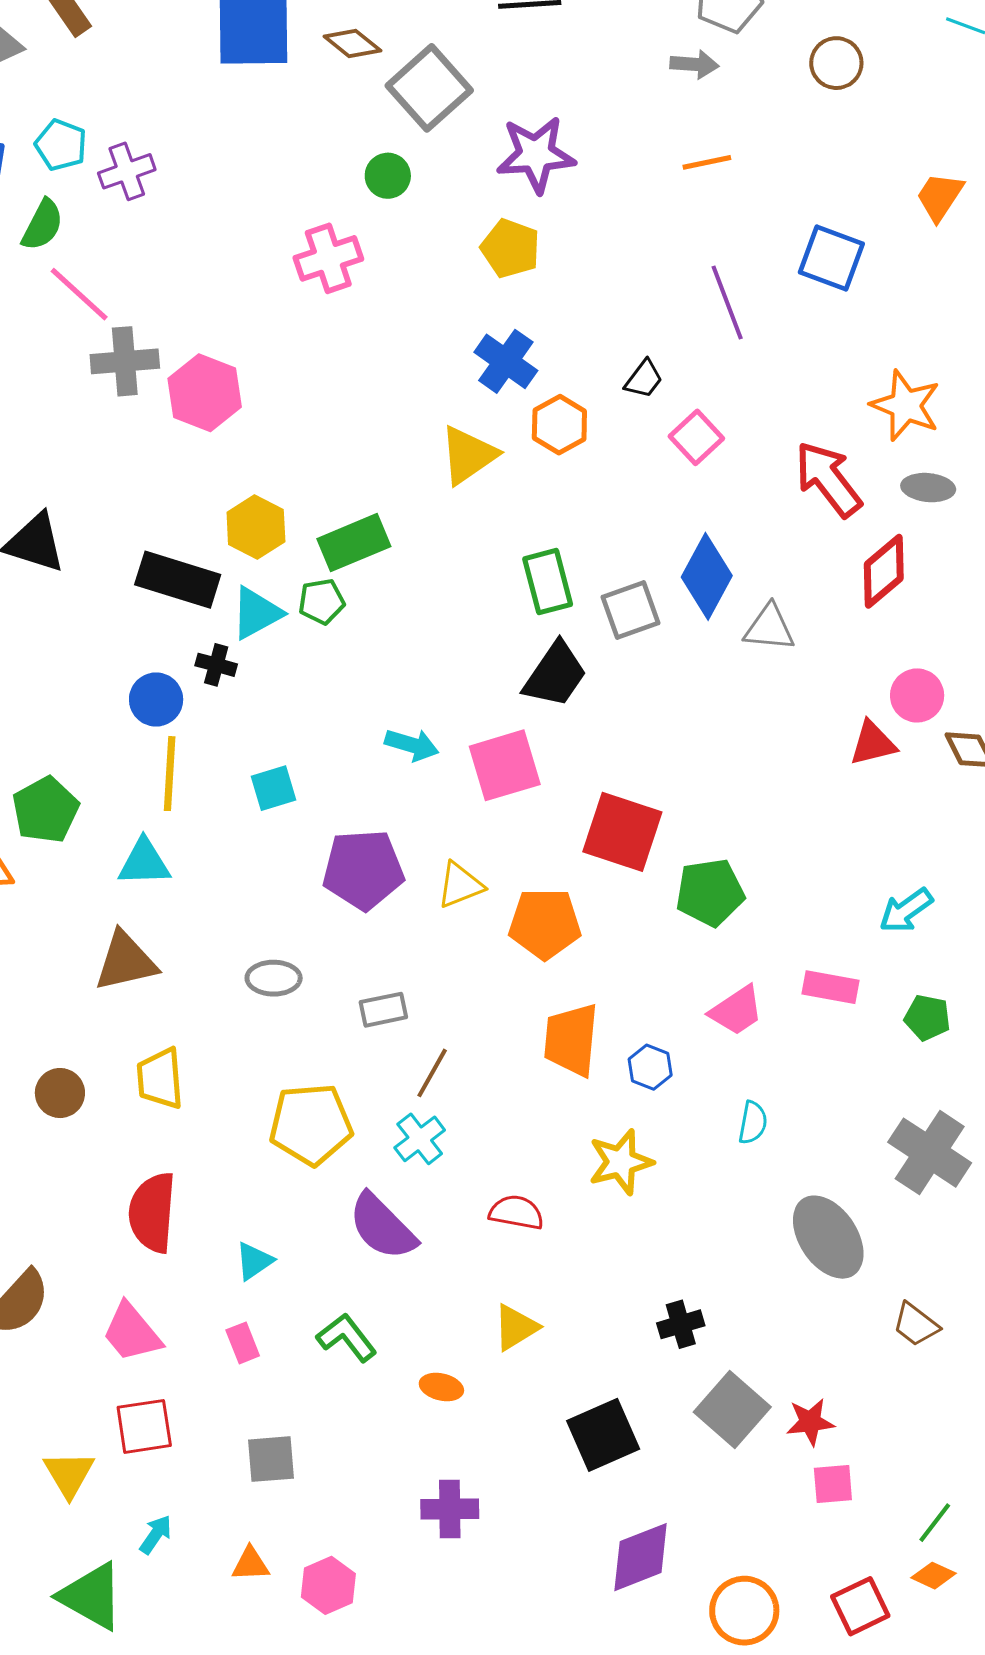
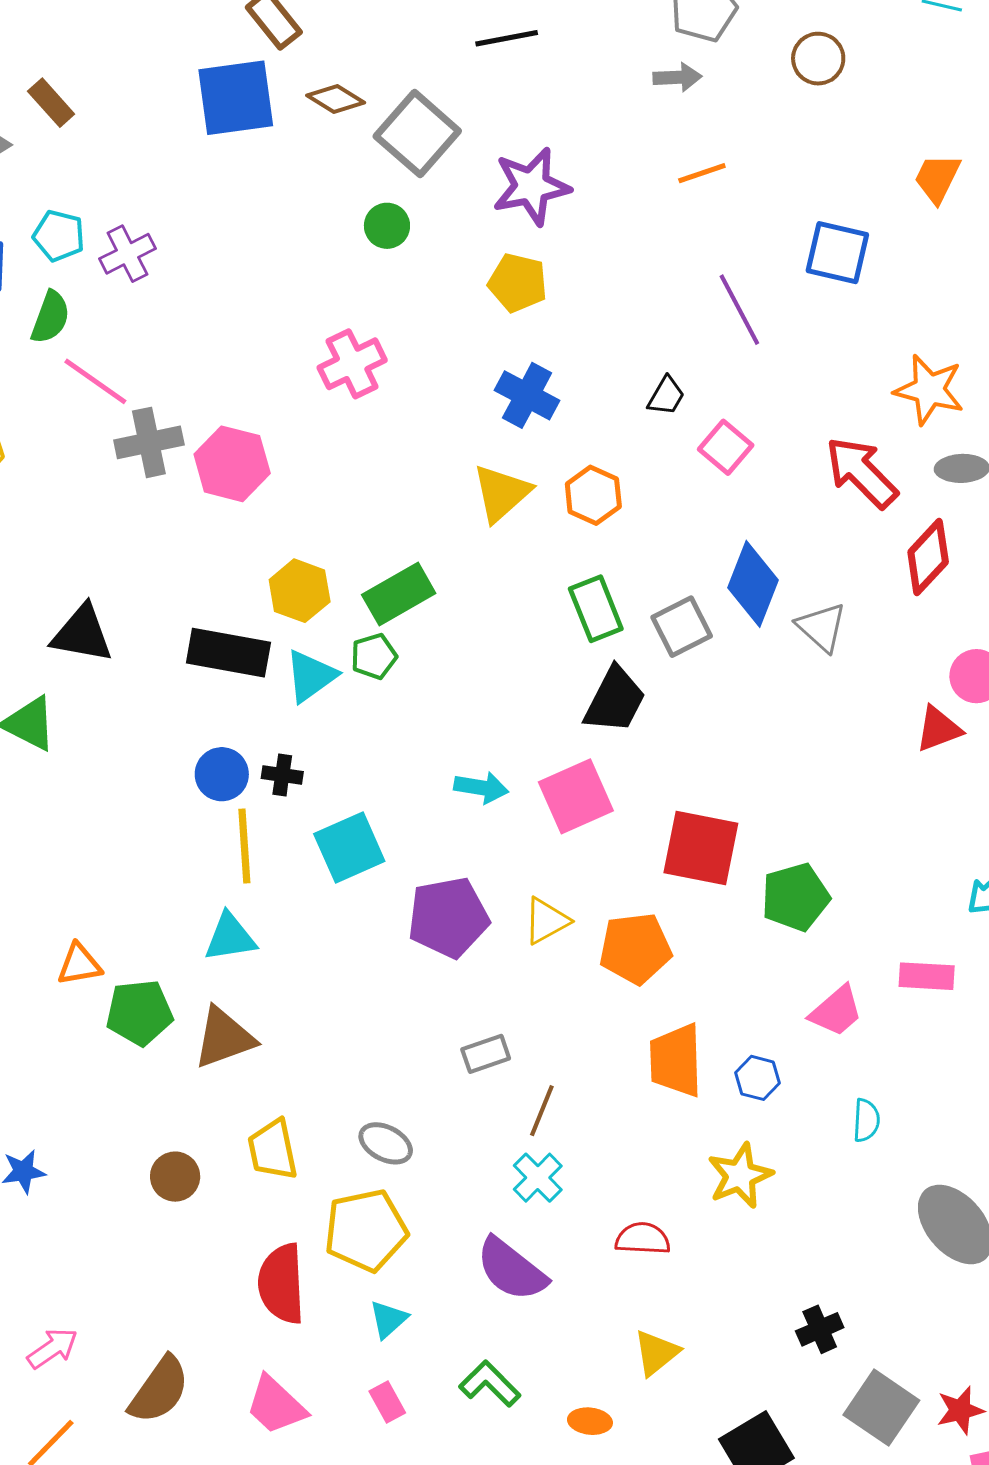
pink cross: (328, 258) -> (352, 364), moved
orange hexagon: (559, 425) -> (593, 495), moved
gray triangle: (769, 628) -> (822, 627), turned 44
black cross: (216, 665) -> (282, 775), moved
cyan square: (274, 788) -> (349, 848), size x1.5
green pentagon: (45, 810) -> (139, 1013), moved, turned 30
gray ellipse: (274, 978) -> (386, 1143), moved, turned 34
yellow pentagon: (311, 1124) -> (366, 1230), moved

